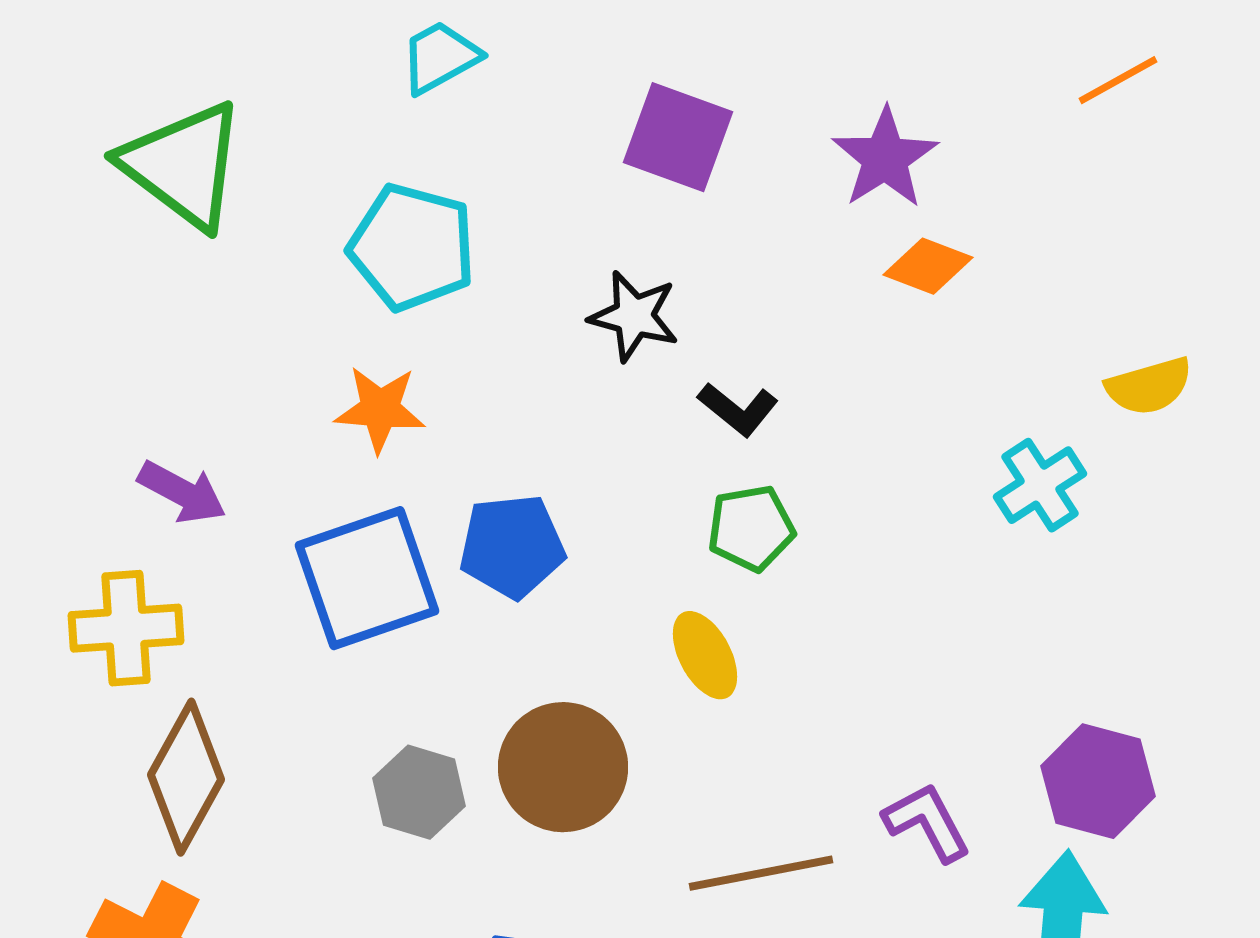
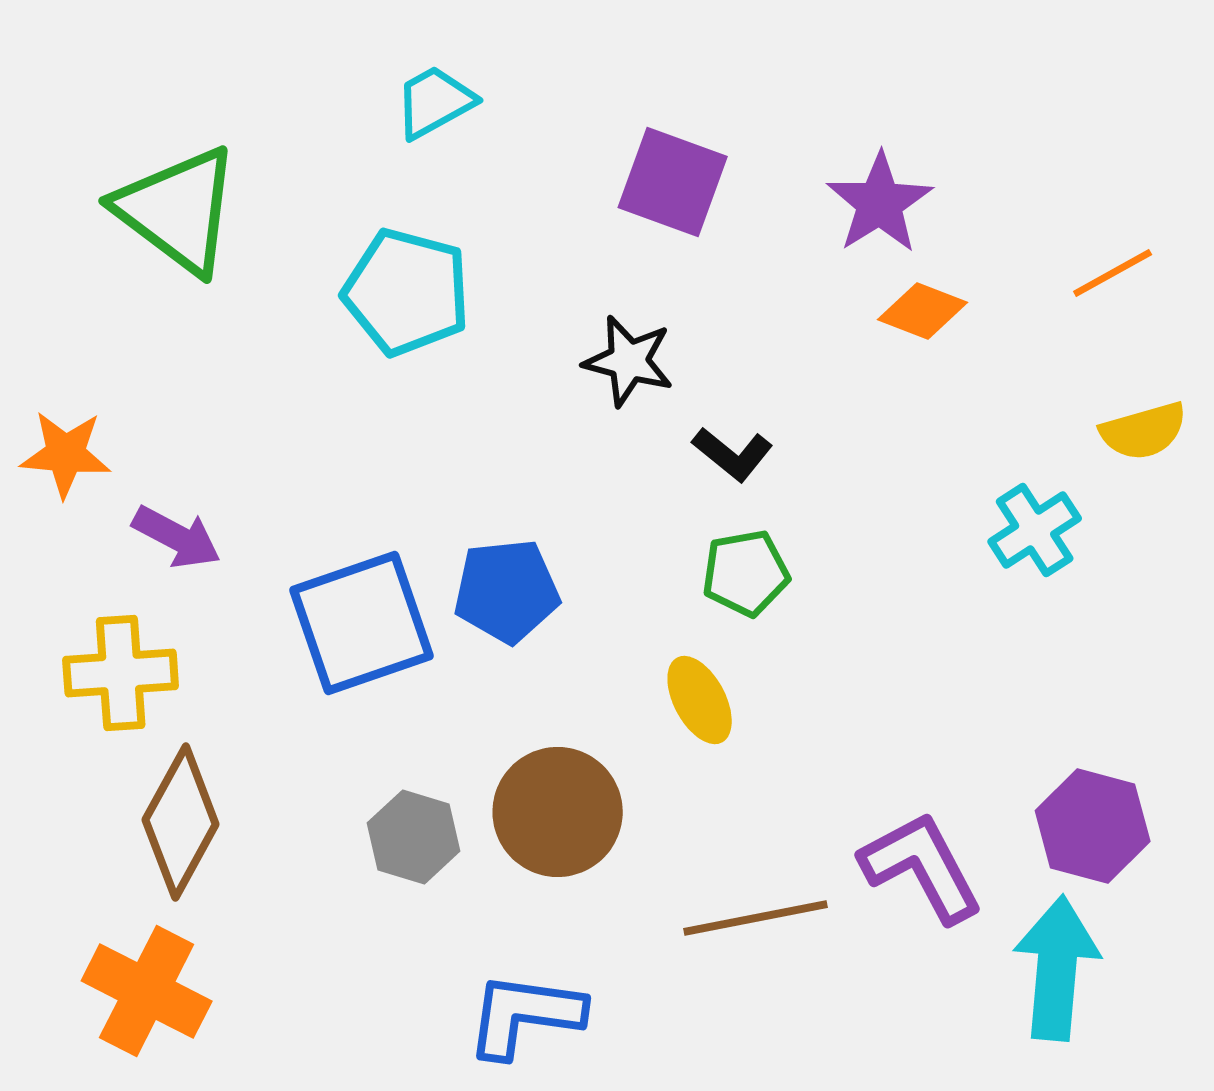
orange line: (1118, 80) -> (1113, 273), moved
orange star: (380, 409) -> (66, 454), moved
purple L-shape: (927, 822) -> (922, 867), size x1.4

